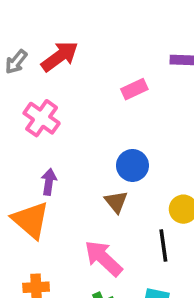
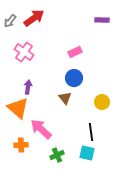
pink rectangle: (134, 89) -> (75, 52), moved
black line: (163, 245) -> (91, 132), moved
pink arrow: (103, 258) -> (41, 129), moved

